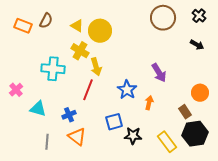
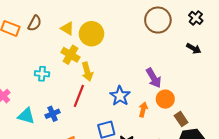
cyan cross: (53, 69) -> (42, 74), size x0.6
orange circle: (200, 93) -> (165, 99), moved
blue cross: (69, 115) -> (53, 114), moved

